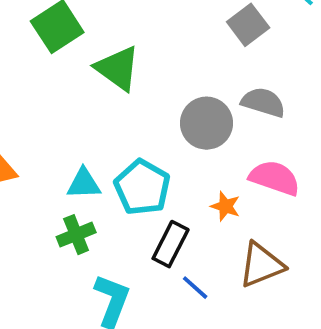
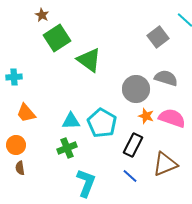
orange star: (225, 206) -> (146, 116), moved
black rectangle: (171, 244) -> (133, 145), moved

